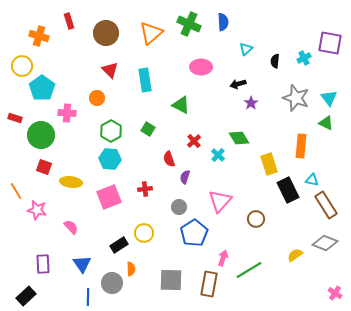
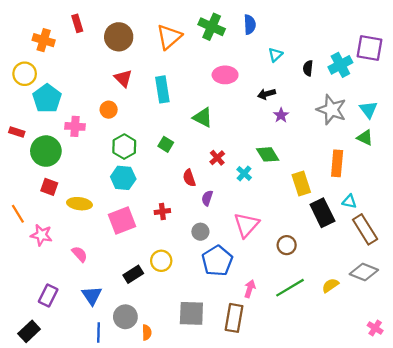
cyan cross: (304, 58) -> (340, 65), size x1.5
purple rectangle: (43, 264) -> (48, 295), turned 30
orange semicircle: (131, 269) -> (147, 332), moved
green line: (249, 270) -> (290, 288), moved

